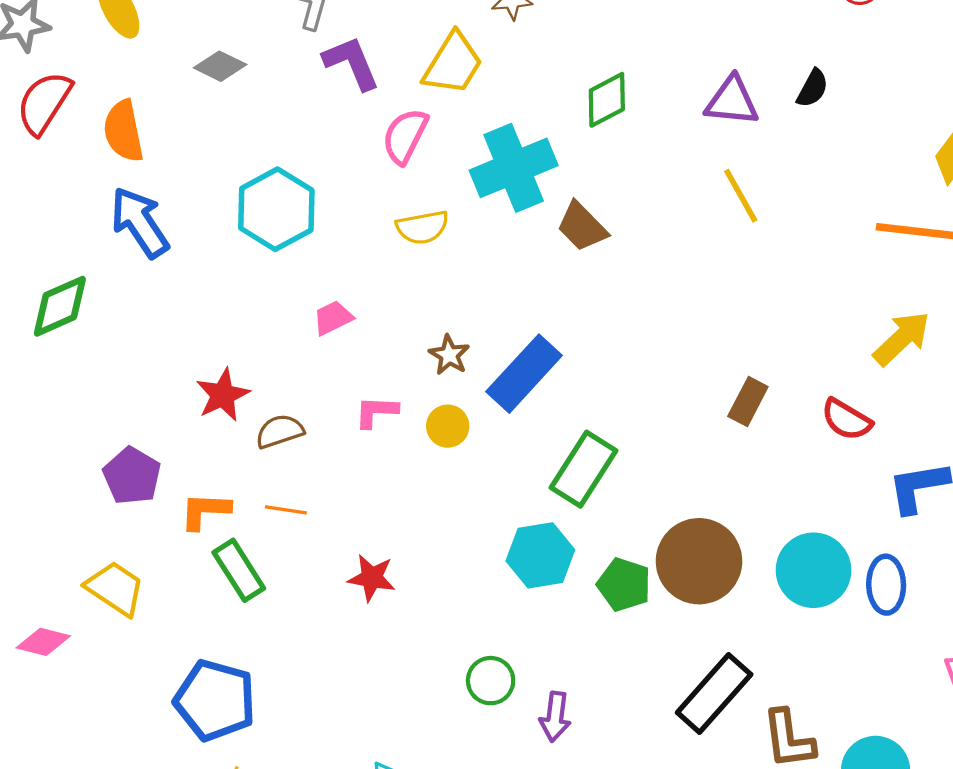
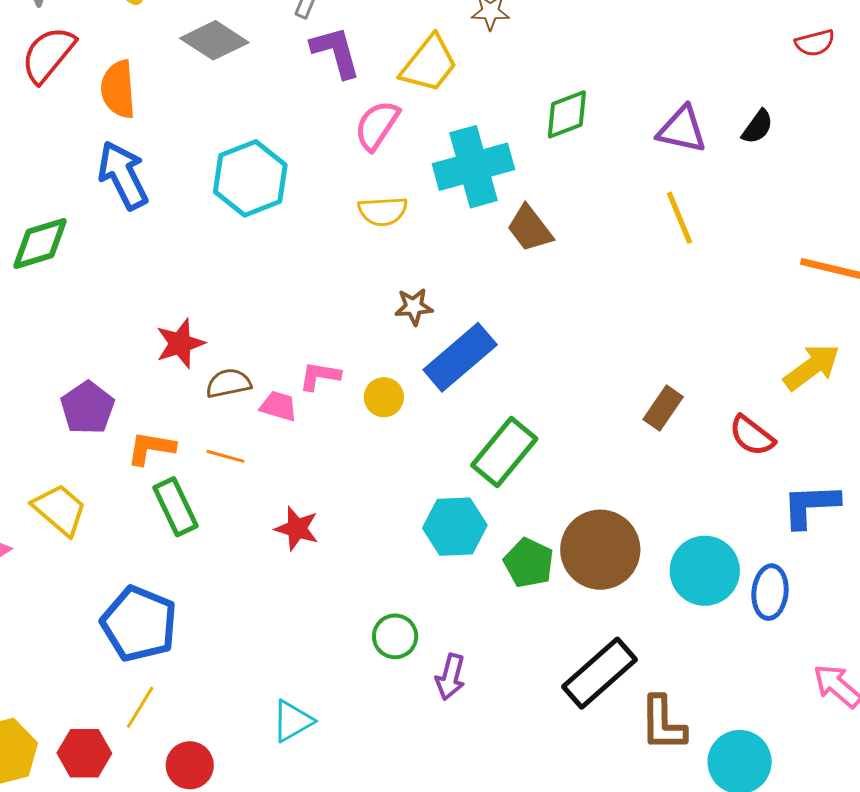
gray diamond: (220, 66) -> (214, 40), size x1.4
pink trapezoid: (333, 318) -> (279, 406), moved, turned 36
brown star: (449, 355) -> (414, 307), moved, turned 30

